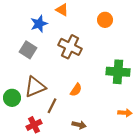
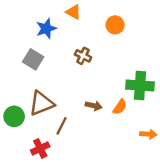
orange circle: (105, 20) -> (115, 25), moved
brown cross: (70, 47) -> (83, 56), size x0.6
orange semicircle: (76, 90) -> (120, 107), moved
brown arrow: (79, 125) -> (94, 106), moved

